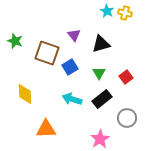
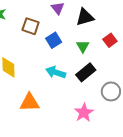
brown square: (47, 53) -> (31, 26), size x0.7
red square: (126, 77) -> (110, 40), moved

